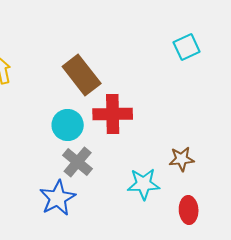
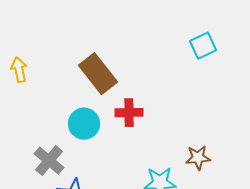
red cross: (113, 114) -> (129, 113), size x0.7
gray cross: (78, 162) -> (49, 161), moved

